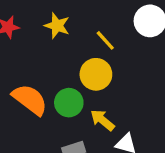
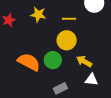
yellow line: (105, 40) -> (69, 19), turned -40
yellow arrow: (102, 120) -> (84, 61), moved

